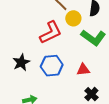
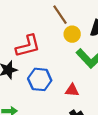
red L-shape: (51, 33) -> (28, 46), moved

